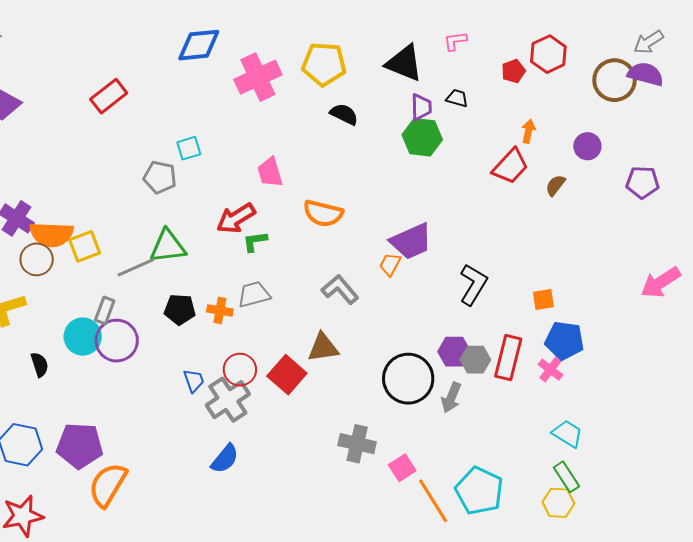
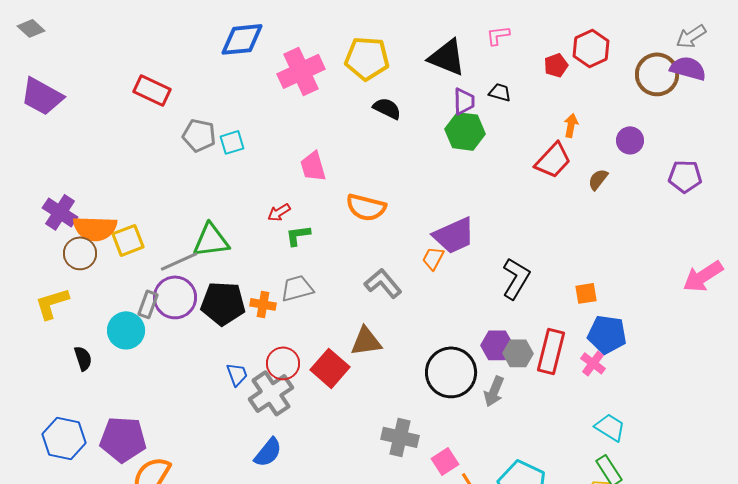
red rectangle: (109, 96) -> (152, 90), turned 63
gray pentagon: (160, 177) -> (199, 135), moved
red arrow: (236, 218) -> (279, 212), size x0.6
black pentagon: (180, 309) -> (223, 303), size x1.4
purple circle: (117, 341) -> (175, 297), moved

